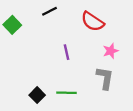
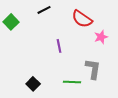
pink star: (111, 51) -> (101, 37), moved
green line: (66, 93) -> (72, 82), moved

